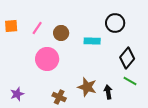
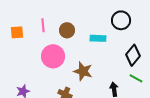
orange square: (11, 26) -> (17, 32), moved
pink line: (37, 28) -> (43, 25), turned -40
brown star: (87, 87) -> (83, 71), moved

